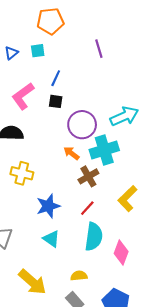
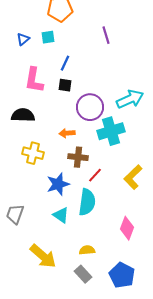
pink L-shape: (23, 96) -> (34, 80), turned -44
orange arrow: (71, 153) -> (67, 133), moved, turned -42
brown cross: (88, 176) -> (78, 157), moved, turned 36
red line: (87, 208) -> (95, 175), moved
cyan semicircle: (94, 237) -> (87, 202), moved

